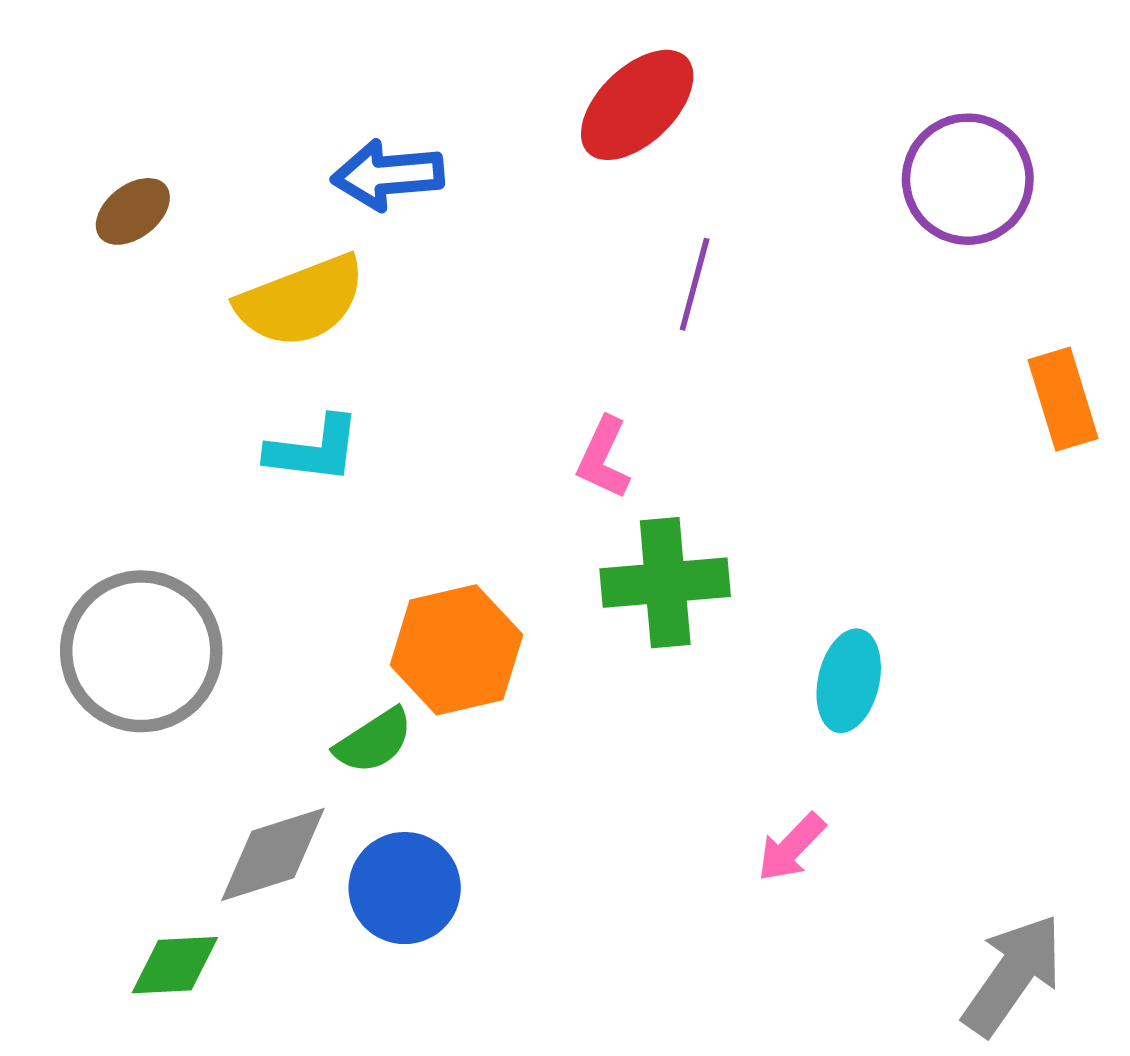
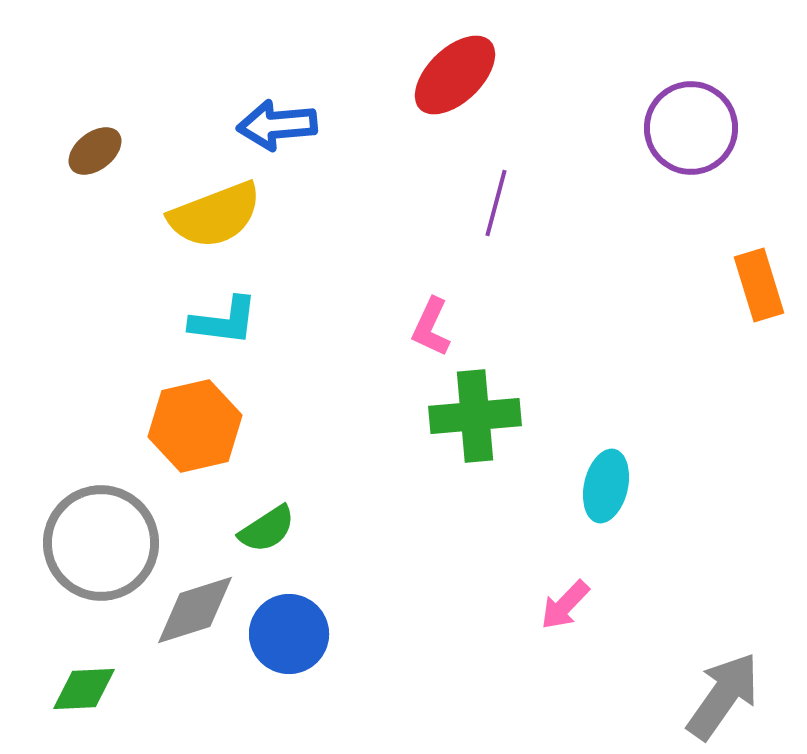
orange hexagon: (456, 650) -> (195, 426), moved
gray circle: (141, 651) -> (101, 543), moved
green diamond: (175, 965) -> (84, 689), moved

